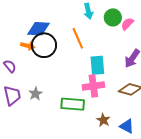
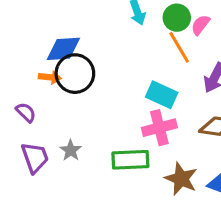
orange line: (78, 38) -> (179, 47), moved
cyan rectangle: (97, 65) -> (162, 95), turned -54
brown star: (103, 120) -> (181, 179), size x1.5

